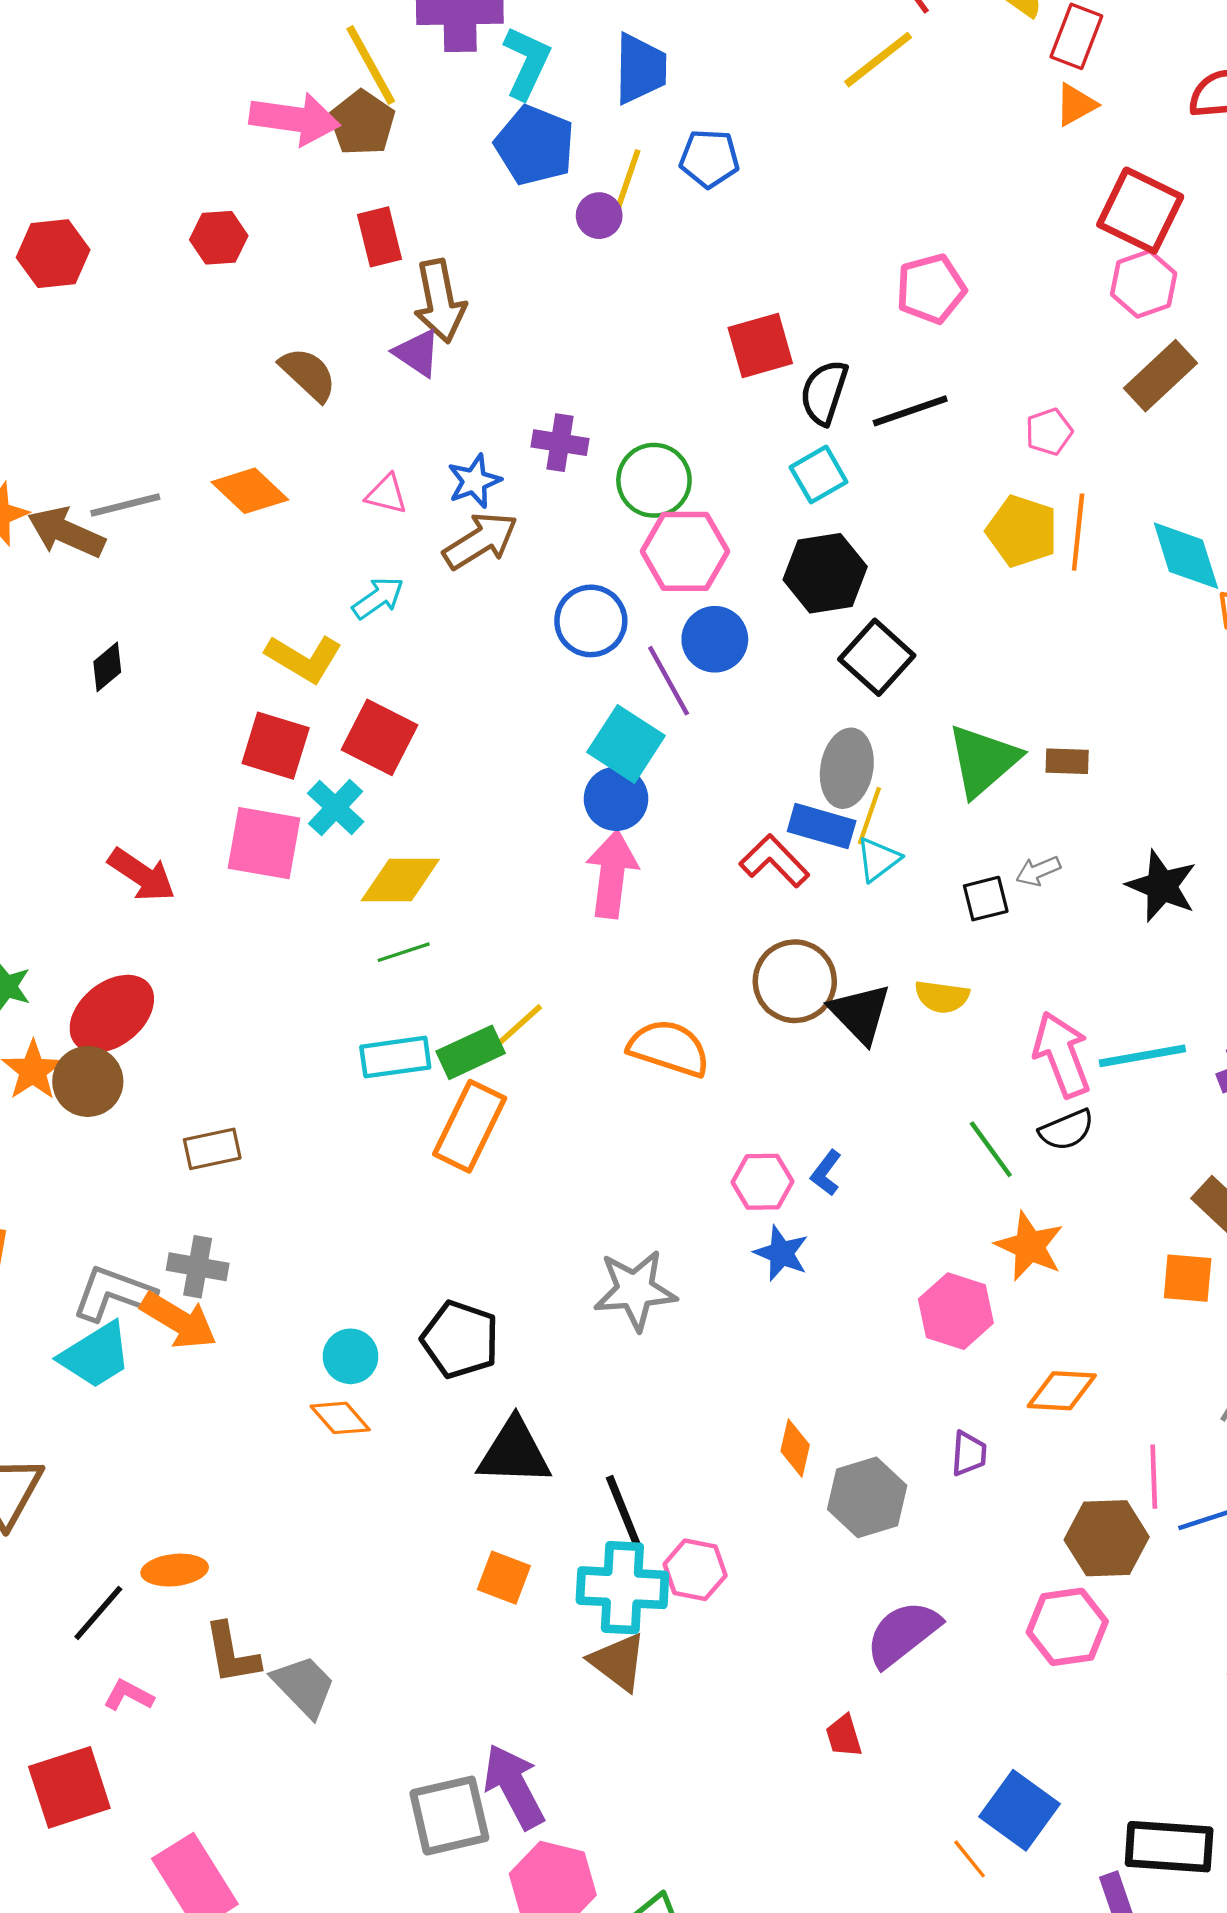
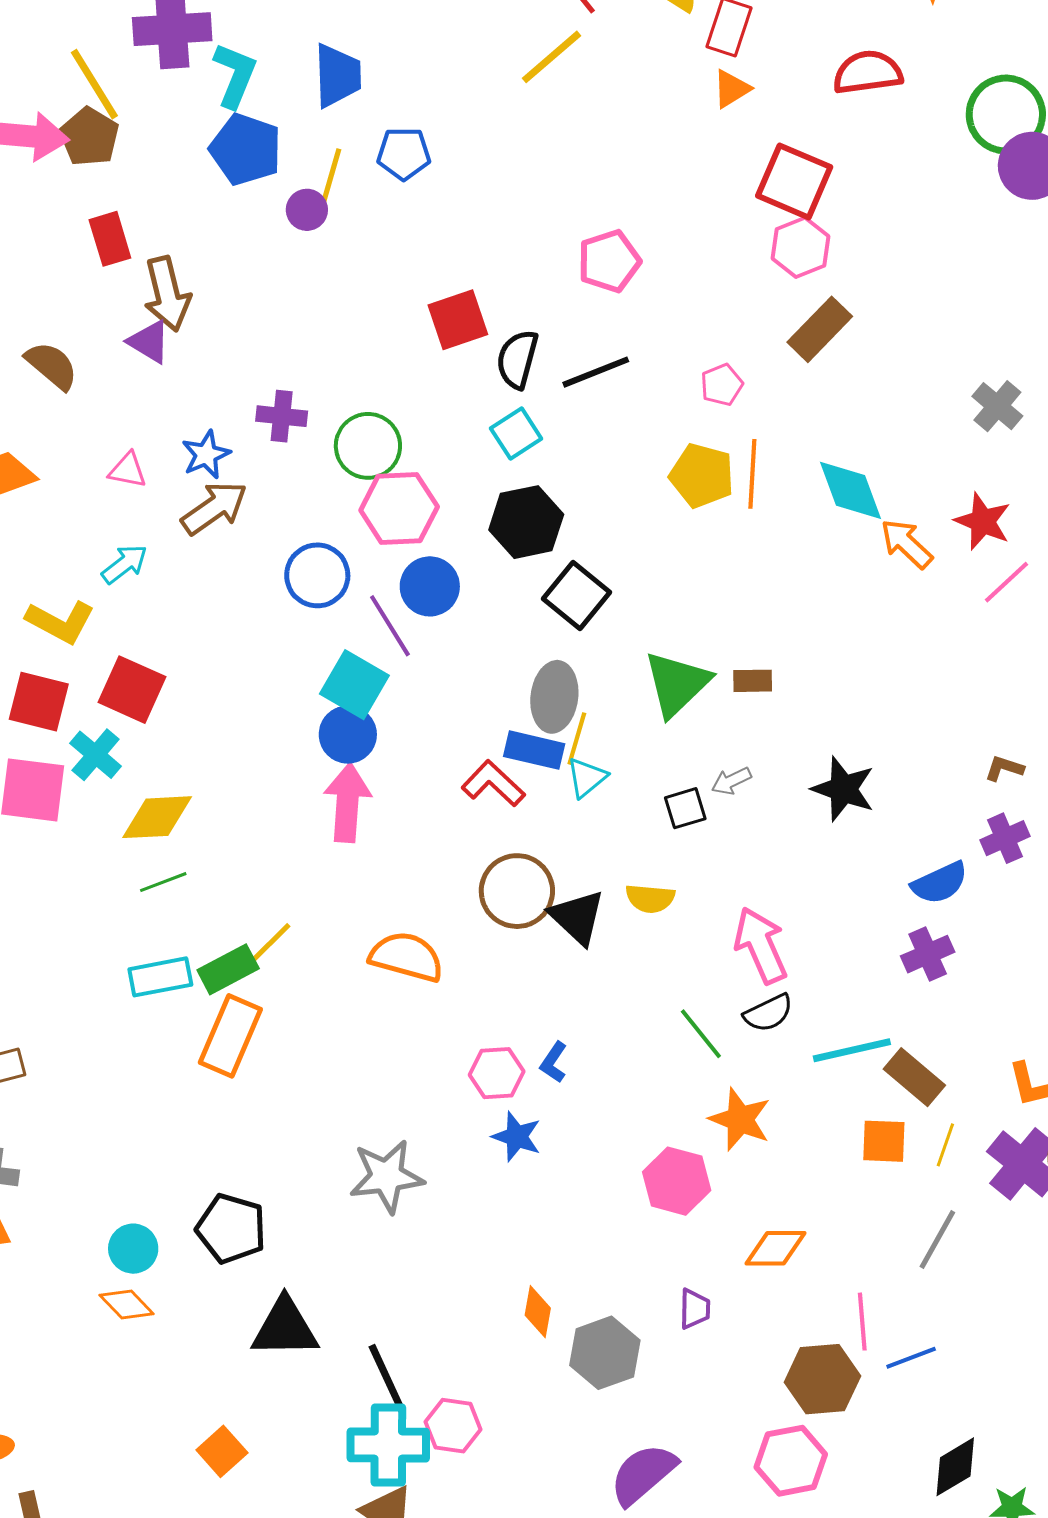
cyan line: (1142, 1056) -> (852, 1050), moved
orange square: (504, 1578) -> (222, 1451), moved, turned 30

